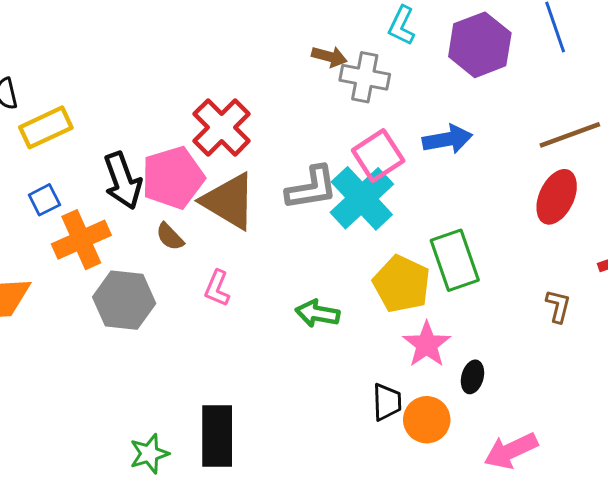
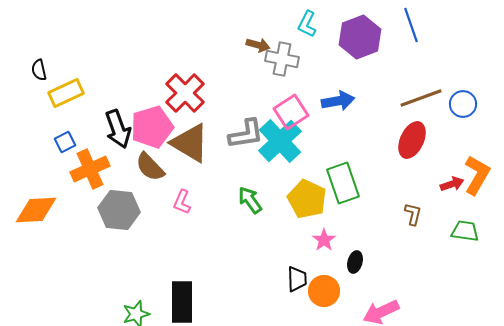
brown semicircle: (170, 237) -> (150, 167), size x1.5
green arrow: (318, 313) -> (250, 200), moved, turned 44
pink star: (427, 344) -> (324, 240), size x0.7

